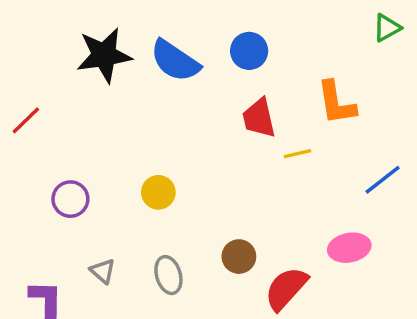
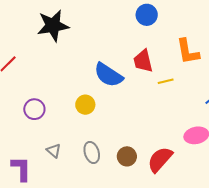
blue circle: (249, 51) -> (147, 15), moved
blue semicircle: (175, 61) -> (108, 75), moved
brown circle: (239, 257) -> (127, 156), moved

